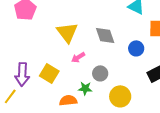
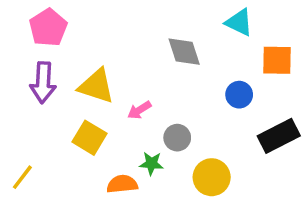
yellow triangle: (67, 32) -> (96, 86), moved, turned -35
gray diamond: (105, 35) -> (184, 52), moved
purple arrow: (22, 74) -> (43, 83), moved

